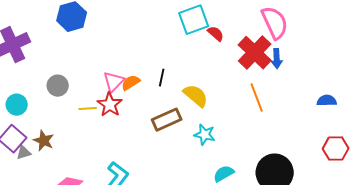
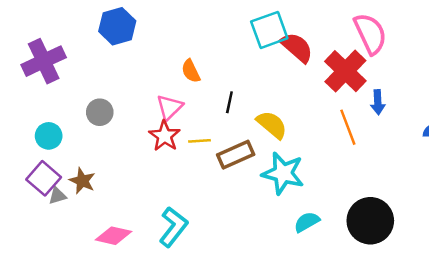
red semicircle: (216, 34) -> (297, 47), size x1.6
blue arrow: (277, 59) -> (378, 102), moved
orange semicircle: (131, 83) -> (191, 71), moved, turned -84
yellow line: (88, 109) -> (199, 141), moved
cyan star: (205, 135) -> (283, 173), size x1.6

